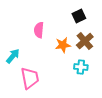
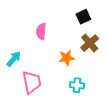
orange star: (63, 45) -> (66, 58), moved
cyan cross: (81, 67) -> (77, 85), moved

